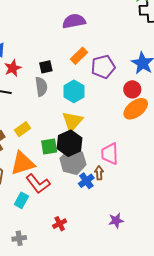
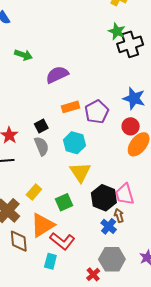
orange rectangle: (79, 56) -> (71, 107), turned 42
black hexagon: (69, 143) -> (104, 198), moved
gray hexagon: (73, 162) -> (112, 259), moved

